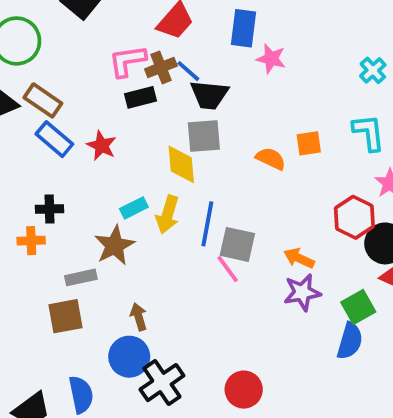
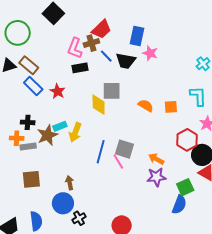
pink L-shape: (127, 61) -> (75, 48), turned -65
brown cross: (161, 67) -> (91, 43), moved
black trapezoid: (209, 95) -> (126, 61), moved
orange square: (309, 143) -> (171, 107), moved
cyan rectangle: (134, 208) -> (60, 126), moved
yellow arrow: (168, 214) -> (75, 132), moved
blue line: (207, 224) -> (101, 152), moved
brown star: (115, 245) -> (47, 135), moved
gray rectangle: (81, 277) -> (28, 146), moved
black cross: (162, 383) -> (79, 218), size x0.6

